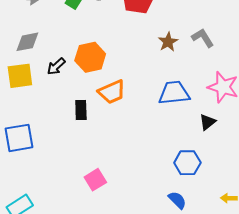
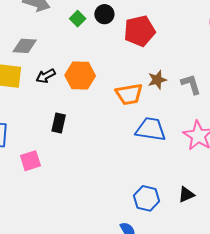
orange trapezoid: (112, 92) -> (129, 94), moved
black triangle: (207, 122) -> (186, 195), moved
pink square: (95, 180) -> (30, 161), moved

